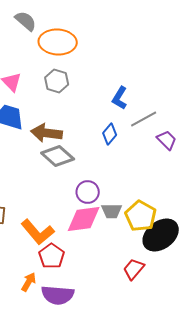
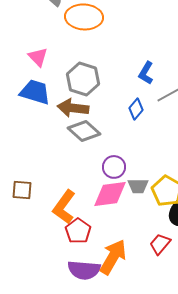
gray hexagon: (57, 81) -> (83, 79), moved, size x1.4
orange L-shape: (38, 232) -> (64, 207), turned 76
orange arrow: (29, 282) -> (113, 257), moved, size x1.8

